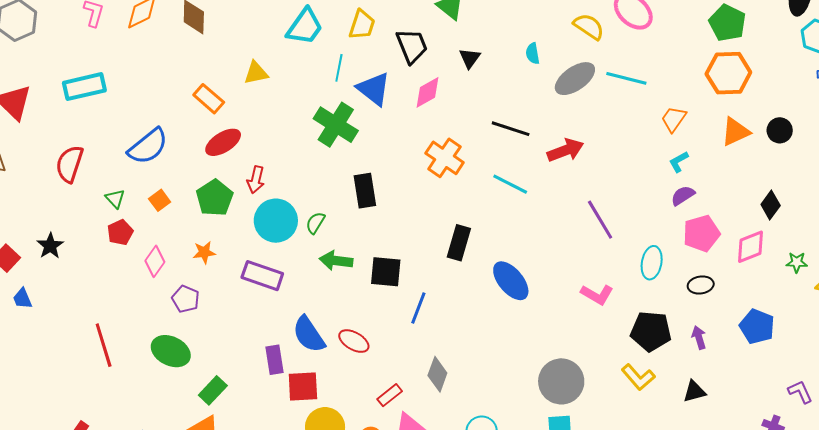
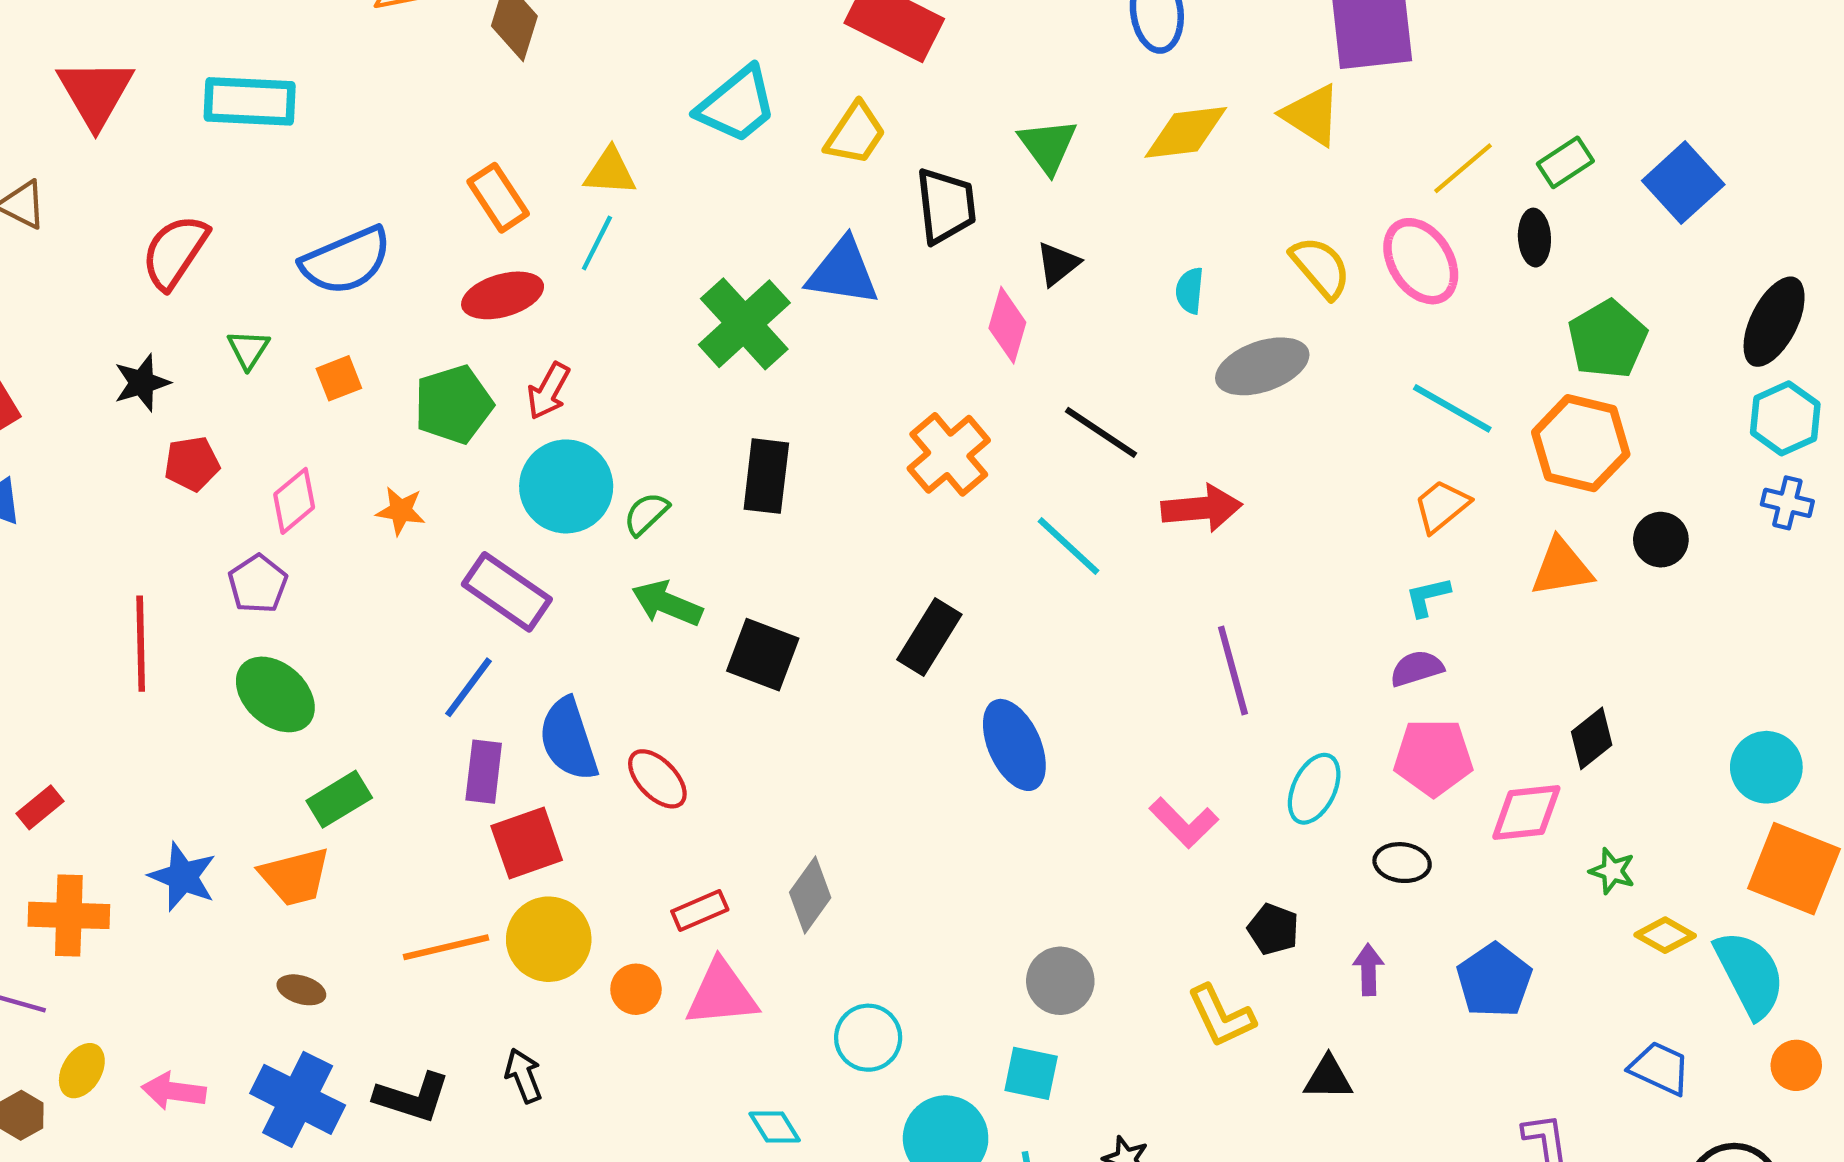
cyan line: (339, 68) -> (597, 243), moved
cyan line: (626, 78) -> (1452, 408), moved
blue triangle: (374, 89) -> (843, 272), turned -45
pink diamond: (428, 92) -> (1007, 325), moved, turned -60
black circle: (780, 130) -> (1661, 540), moved
red pentagon: (120, 232) -> (192, 464), moved
black star: (50, 246) -> (142, 383), moved
purple pentagon: (186, 299) -> (258, 584), moved
blue line: (418, 308) -> (469, 687), moved
black pentagon: (651, 331) -> (1273, 929), size x0.6
gray circle: (561, 381) -> (1060, 981), size x0.7
red square: (303, 386) -> (527, 843), turned -32

